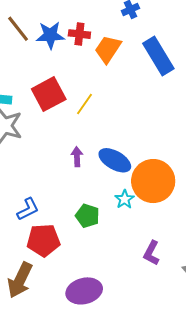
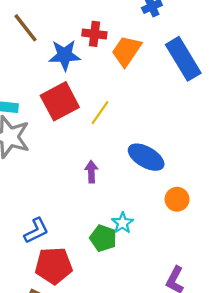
blue star: (50, 35) -> (65, 55), moved
blue ellipse: (115, 160) -> (146, 157), moved
orange circle: (153, 181) -> (177, 199), size x0.5
cyan star: (124, 199) -> (123, 223), moved

